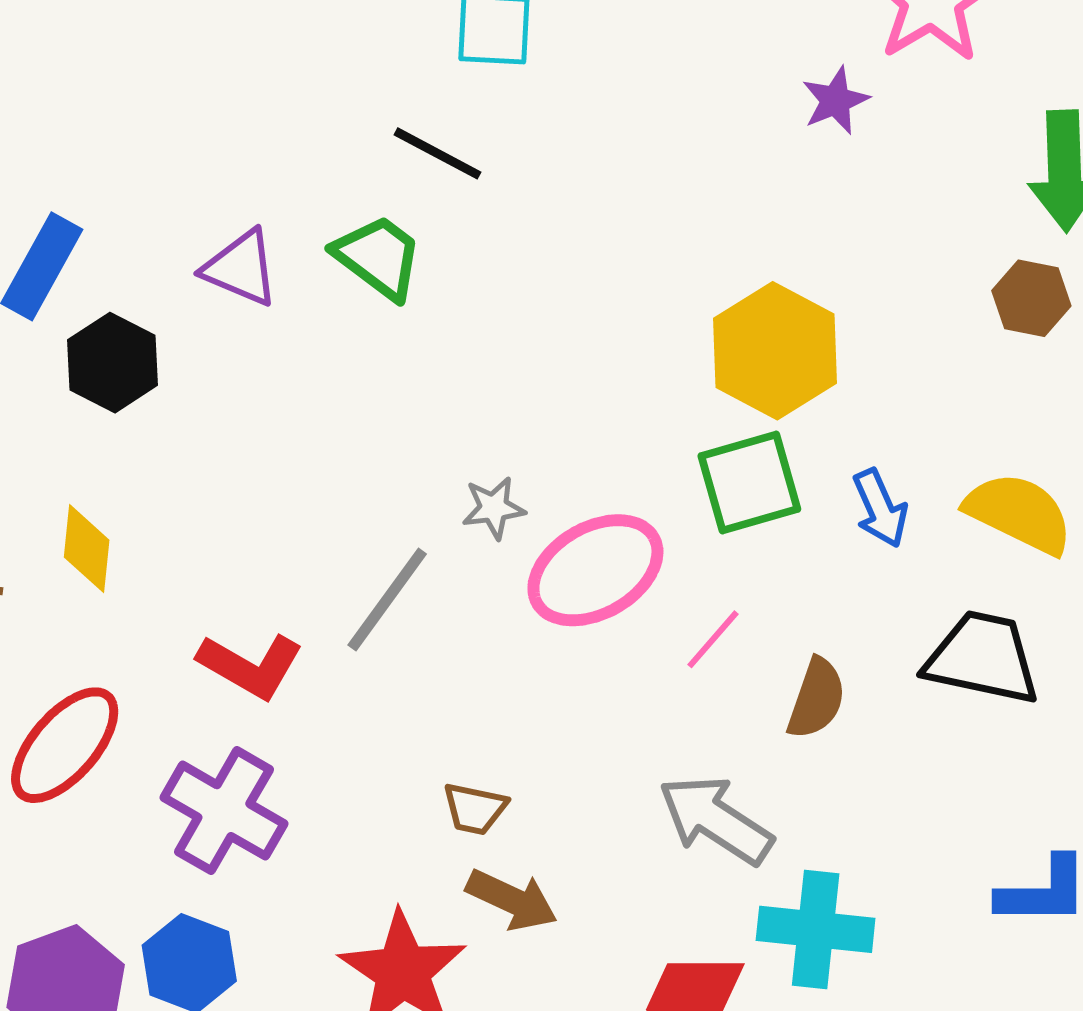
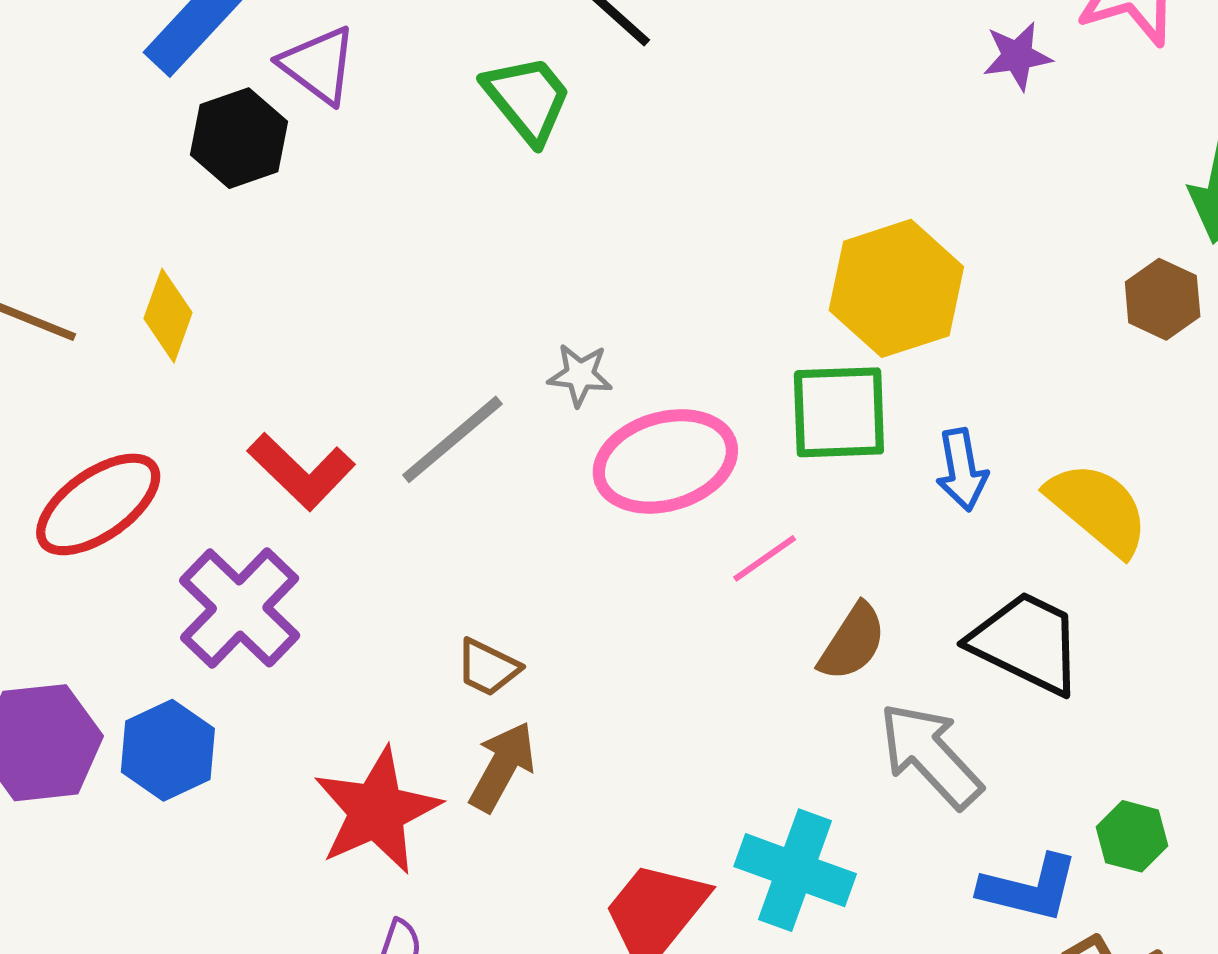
purple triangle: (241, 268) -> (318, 65), moved
gray arrow: (716, 820) -> (930, 755), moved
brown arrow: (512, 900) -> (502, 767), turned -100

